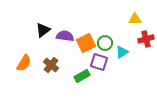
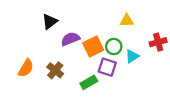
yellow triangle: (135, 19) -> (127, 20), moved
black triangle: (43, 30) -> (50, 22), moved
purple semicircle: (65, 36) -> (70, 39), turned -30

